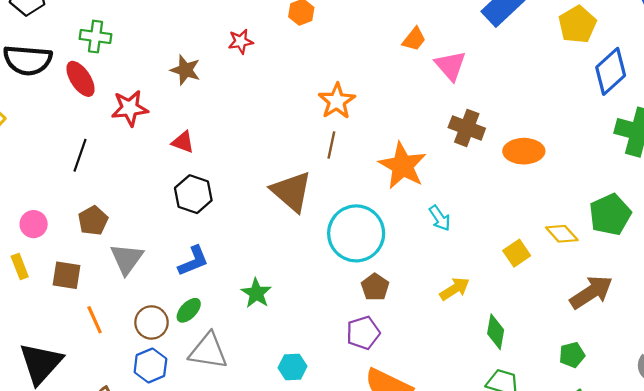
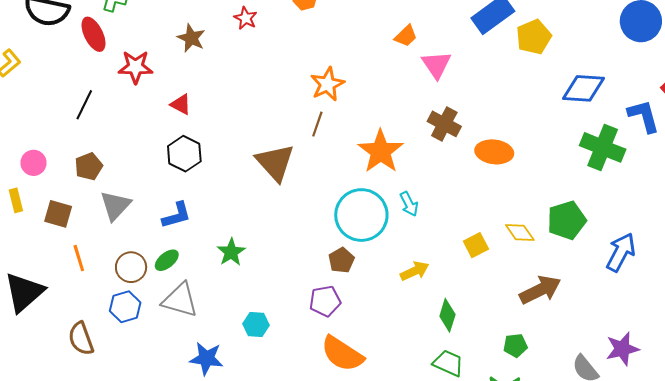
yellow pentagon: (577, 25) -> (534, 37), moved
red star: (241, 41) -> (246, 18), turned 30
blue diamond: (611, 71) -> (584, 88), turned 39
cyan circle: (356, 233) -> (361, 215), moved

